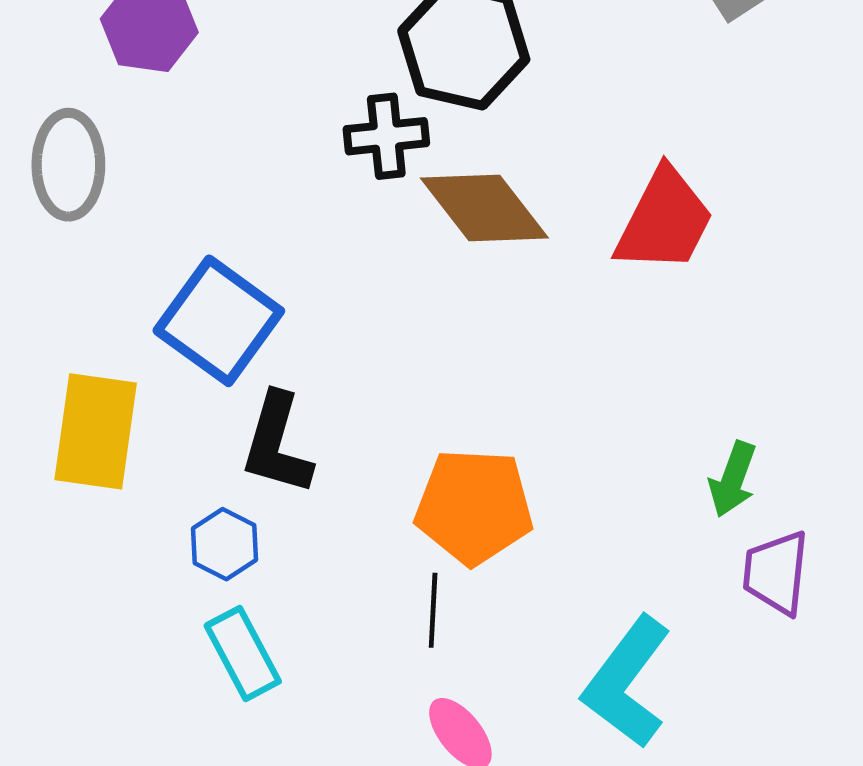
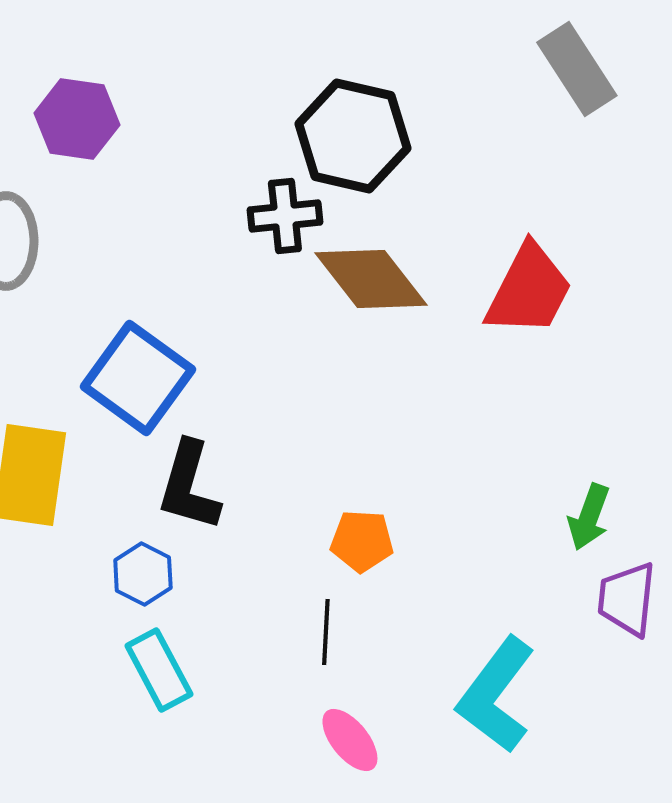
orange pentagon: (474, 507) -> (362, 541), size x0.6

